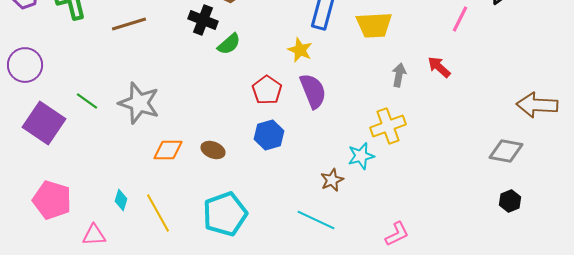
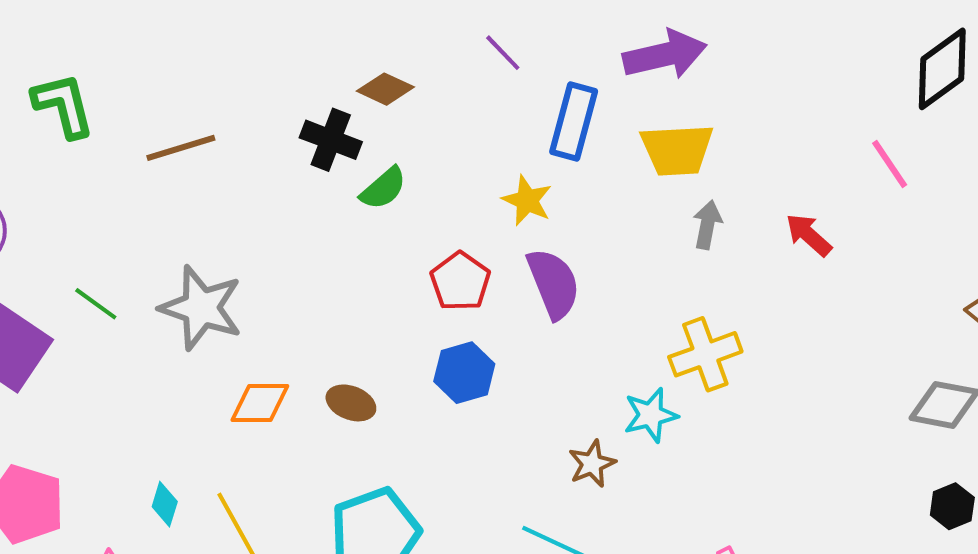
pink line: (460, 19) -> (890, 164), moved, turned -60
gray arrow: (399, 75) -> (707, 225), moved

